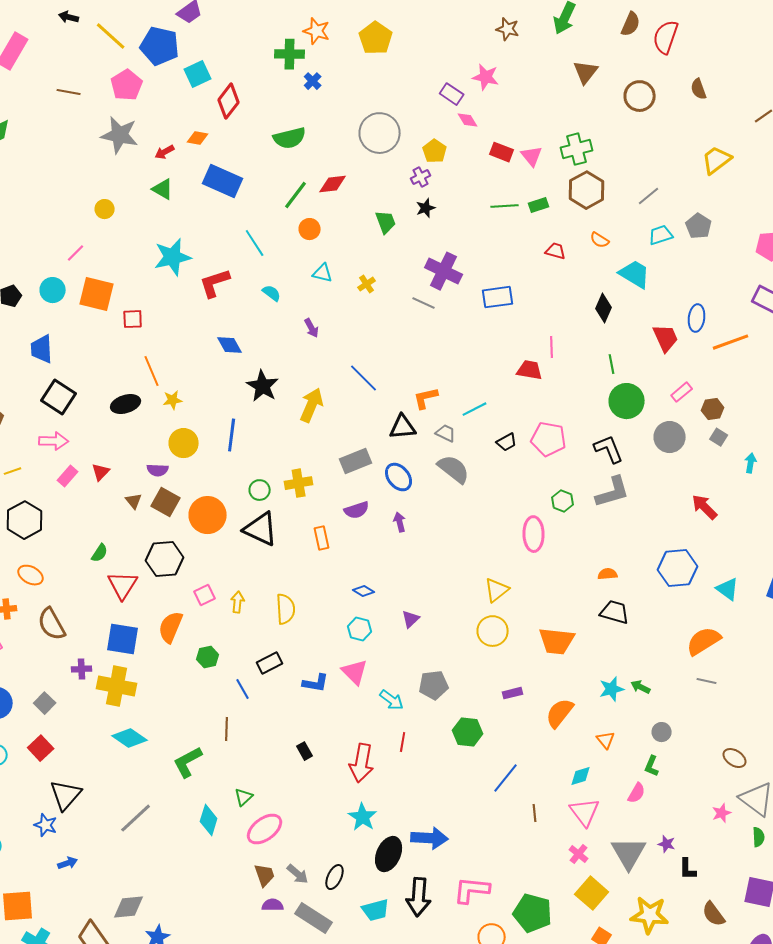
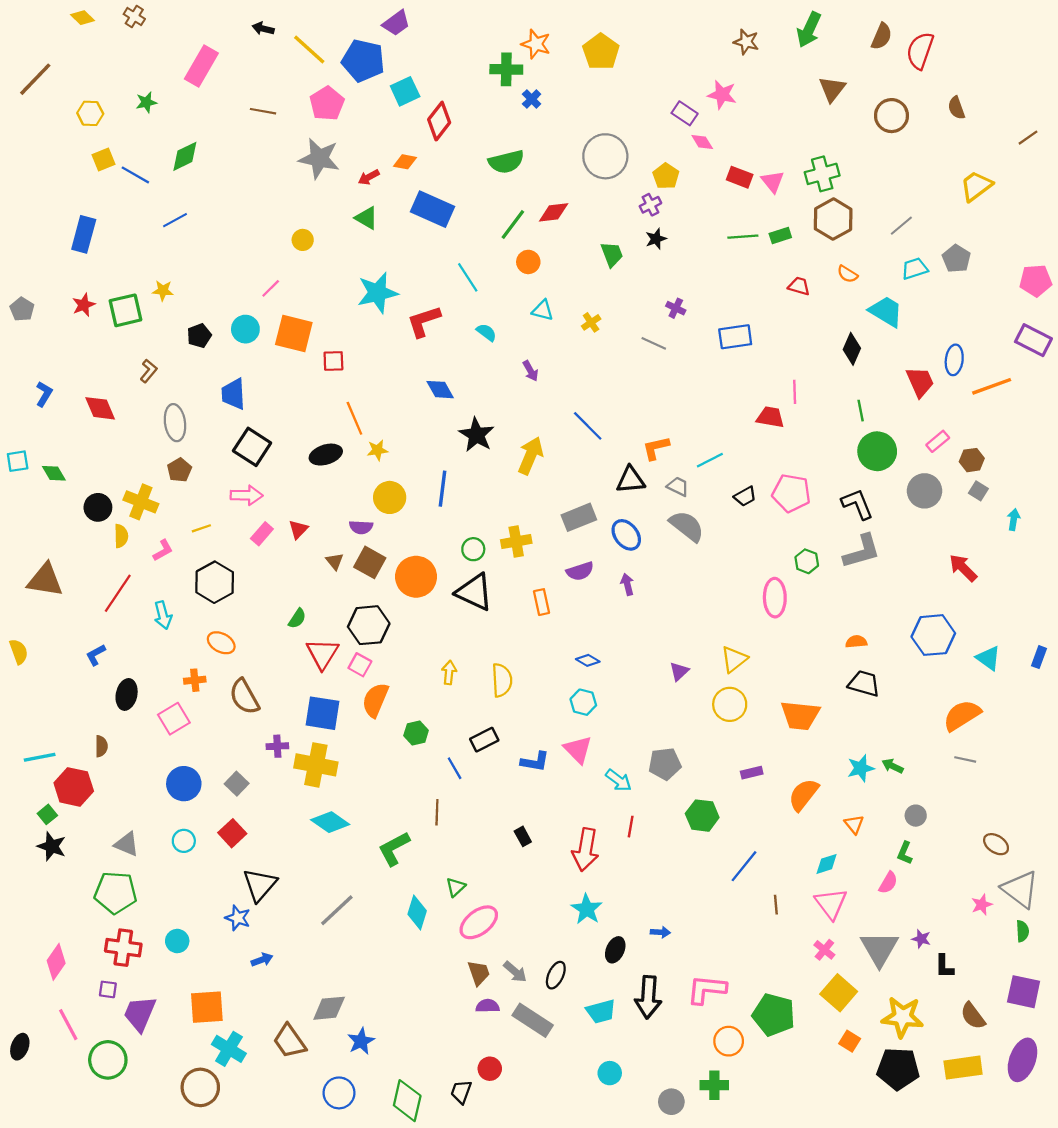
purple cross: (444, 271) -> (676, 308), size x0.5
pink square: (205, 595) -> (360, 665), moved, turned -35
purple triangle: (411, 619) -> (679, 671), moved
blue arrow: (430, 838) -> (660, 932), size x0.5
black ellipse: (389, 854) -> (615, 950), size x0.7

